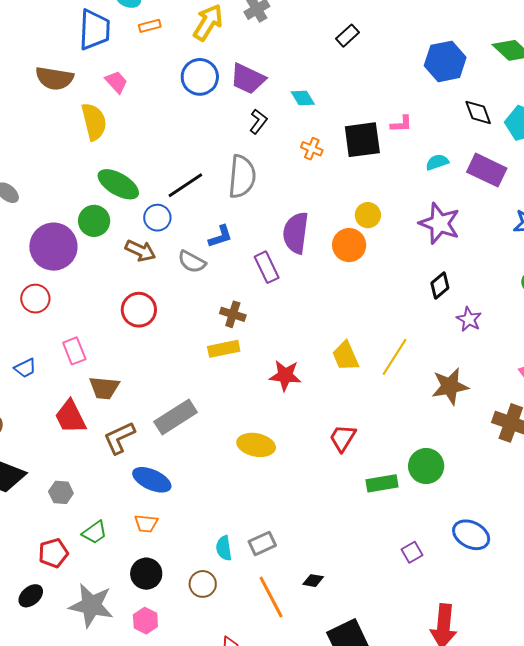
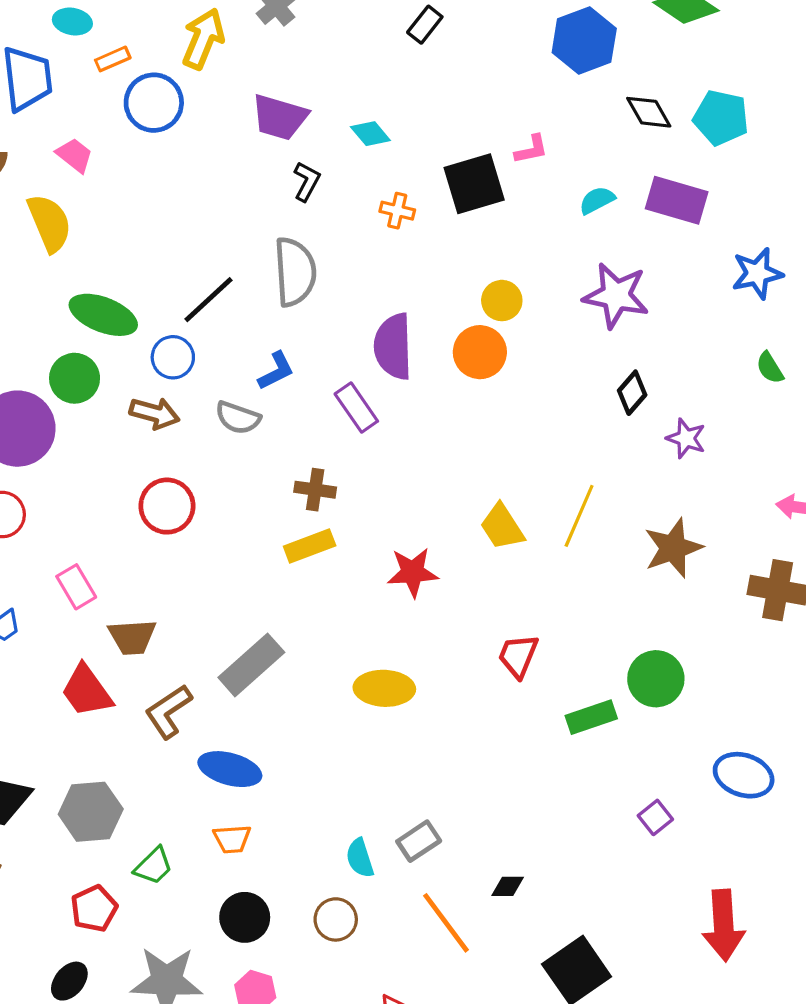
blue circle: (200, 77) -> (154, 103), moved
gray hexagon: (61, 492) -> (91, 812), size x1.6

